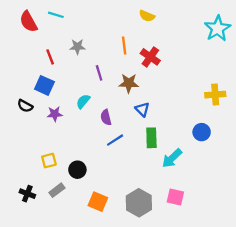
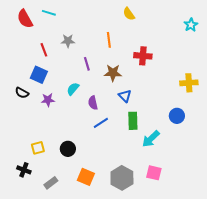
yellow semicircle: (147, 16) -> (129, 14), turned 32
cyan star: (218, 28) -> (191, 25), size x0.6
red cross: (150, 57) -> (143, 56), moved, turned -30
yellow square: (49, 161) -> (38, 148), moved
gray rectangle: (57, 190) -> (51, 183), moved

